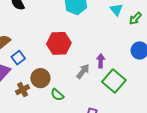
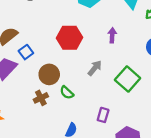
purple arrow: (101, 61) -> (112, 35), moved
brown cross: (23, 90) -> (41, 98), moved

